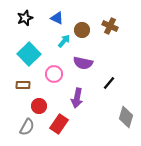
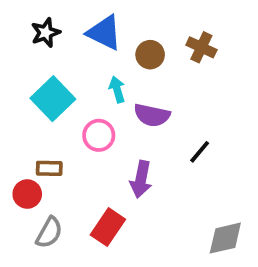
blue triangle: (57, 18) -> (104, 33), size x1.5
cyan arrow: (64, 41) -> (117, 89), moved, turned -56
brown rectangle: (23, 85) -> (49, 168), moved
red circle: (39, 106) -> (27, 194), moved
gray diamond: (126, 117) -> (225, 238), moved, turned 60

